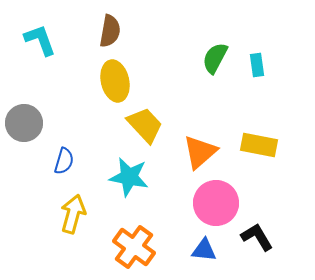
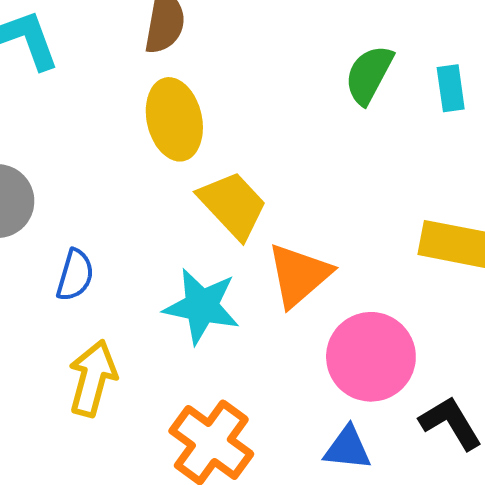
orange triangle: (200, 152) -> (299, 275), moved

